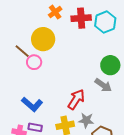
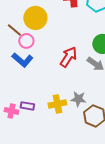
red arrow: (76, 99) -> (68, 57), moved
blue L-shape: (32, 104) -> (22, 60), moved

